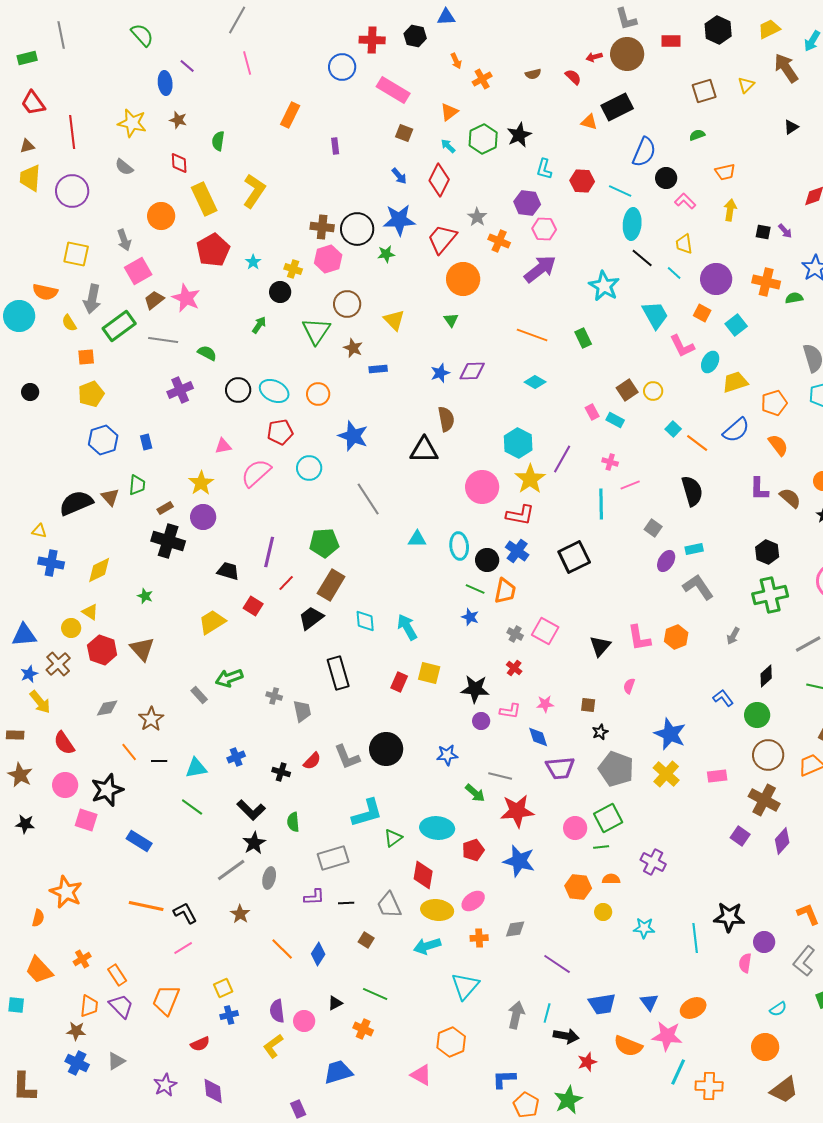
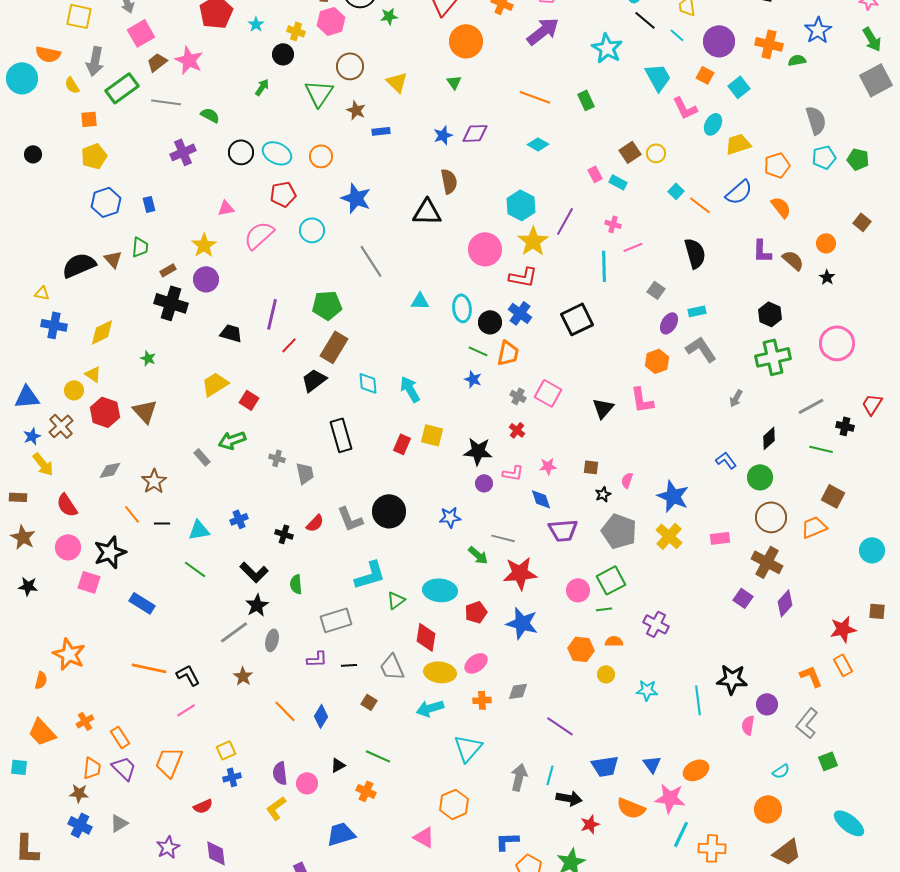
red square: (253, 606) -> (249, 400), moved
orange hexagon: (676, 637) -> (657, 361), moved
pink semicircle: (629, 686) -> (627, 480), moved

